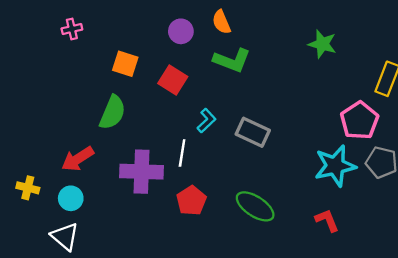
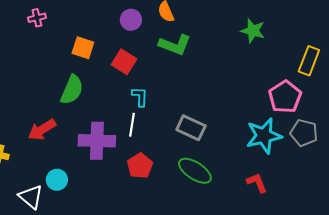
cyan L-shape: (206, 121) -> (140, 97), moved, turned -45
gray rectangle: (253, 132) -> (191, 128), moved
cyan circle: (71, 198) -> (57, 180), moved

